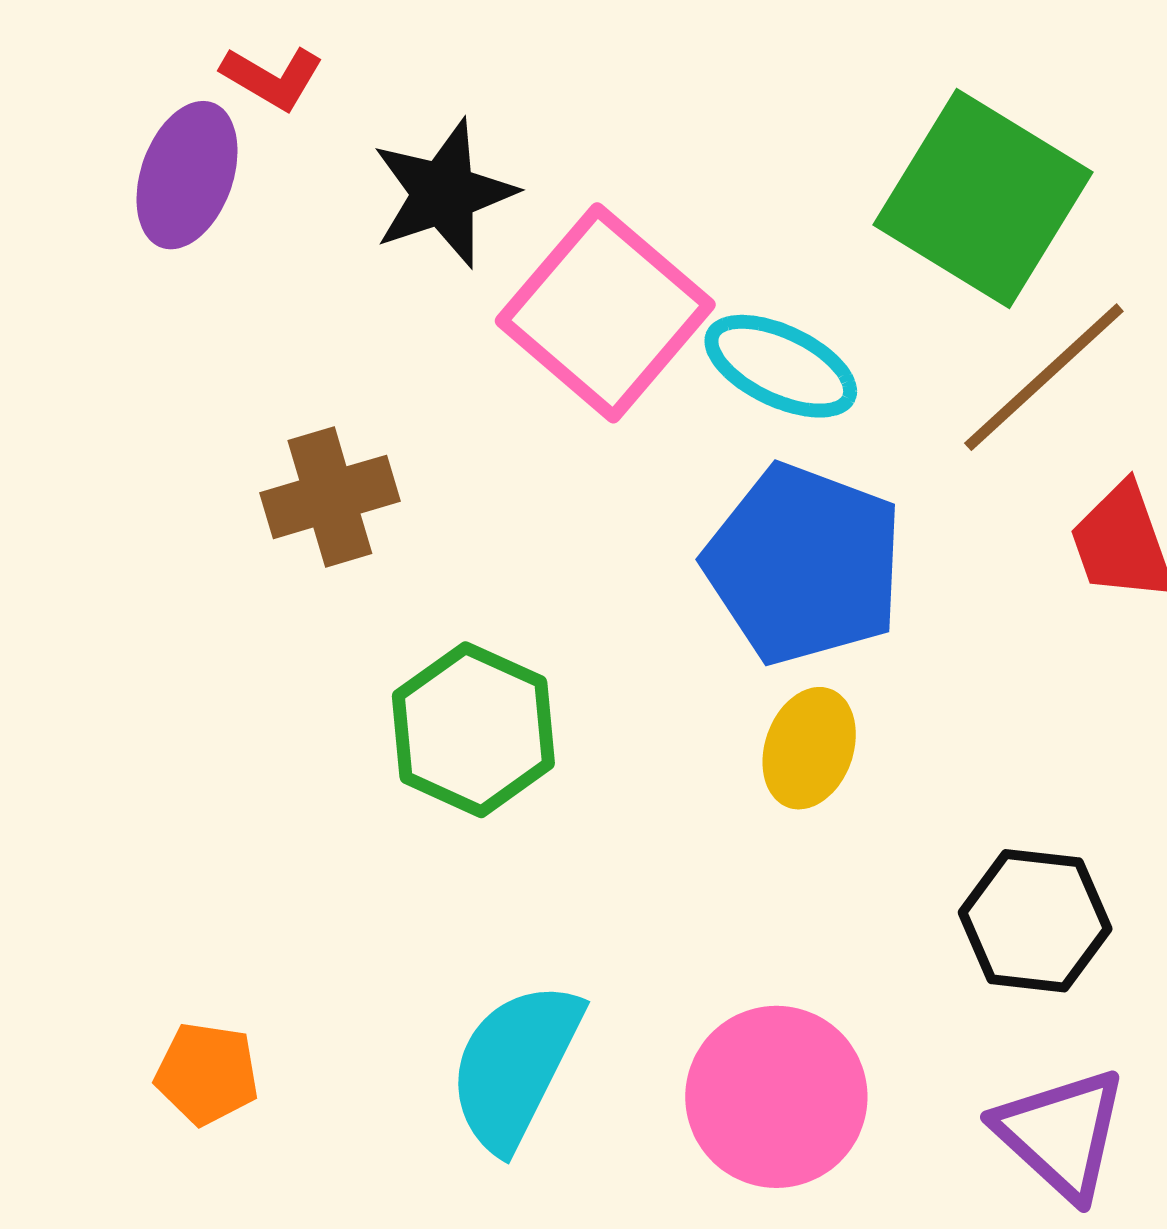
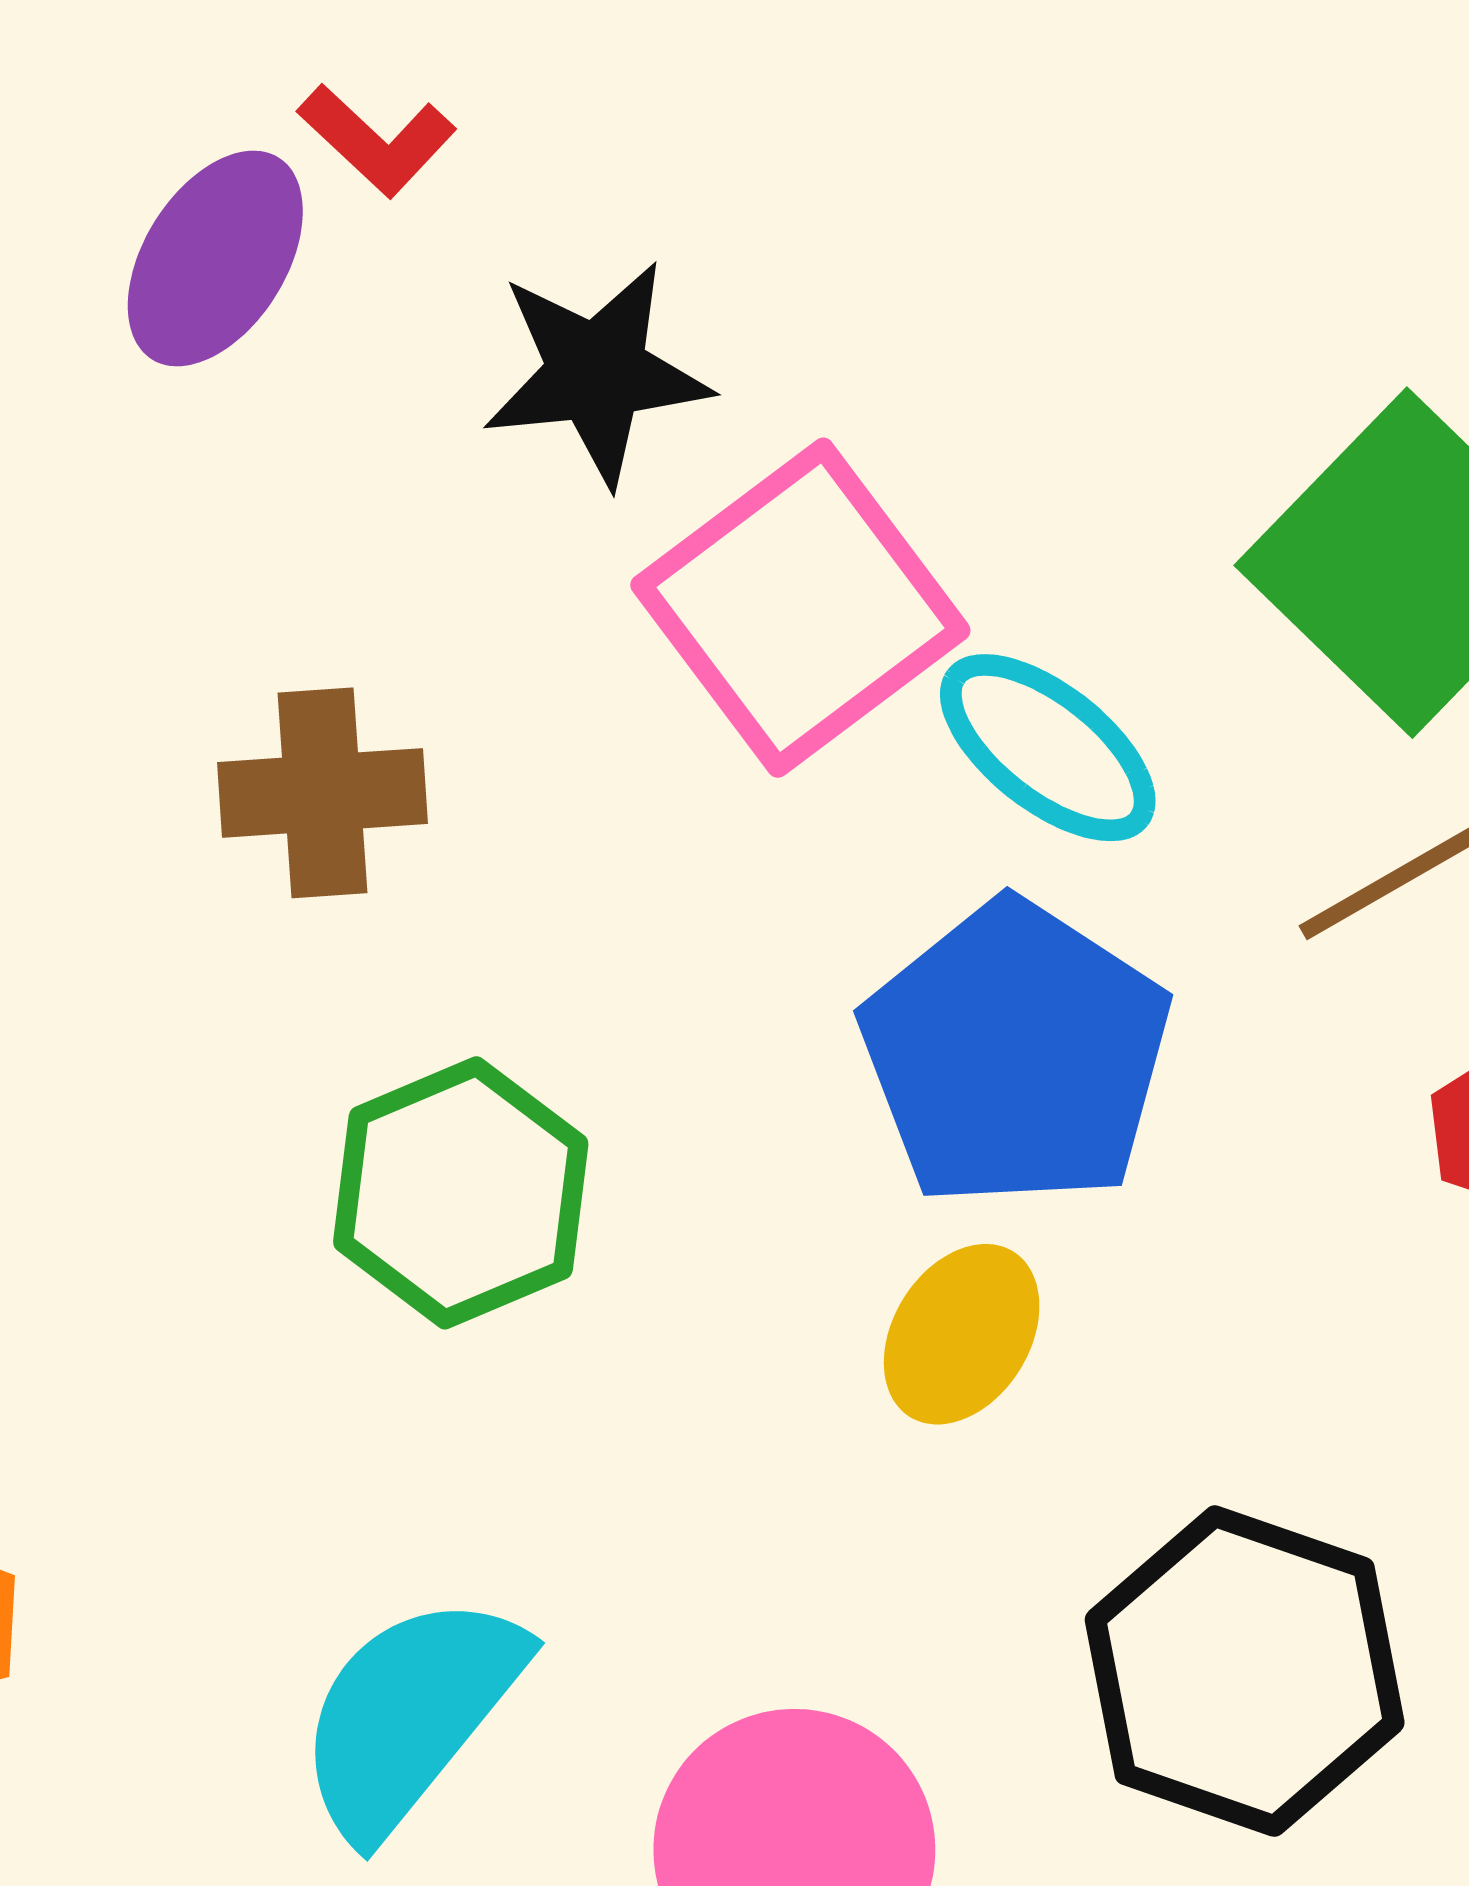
black hexagon: (1035, 921) -> (1245, 1671), size x1.4

